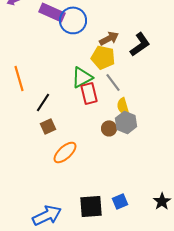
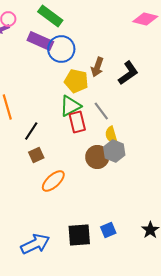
brown arrow: (109, 38) -> (97, 67), turned 138
yellow pentagon: (103, 57) -> (76, 81), moved
brown circle: (109, 128) -> (97, 157), size x1.5

